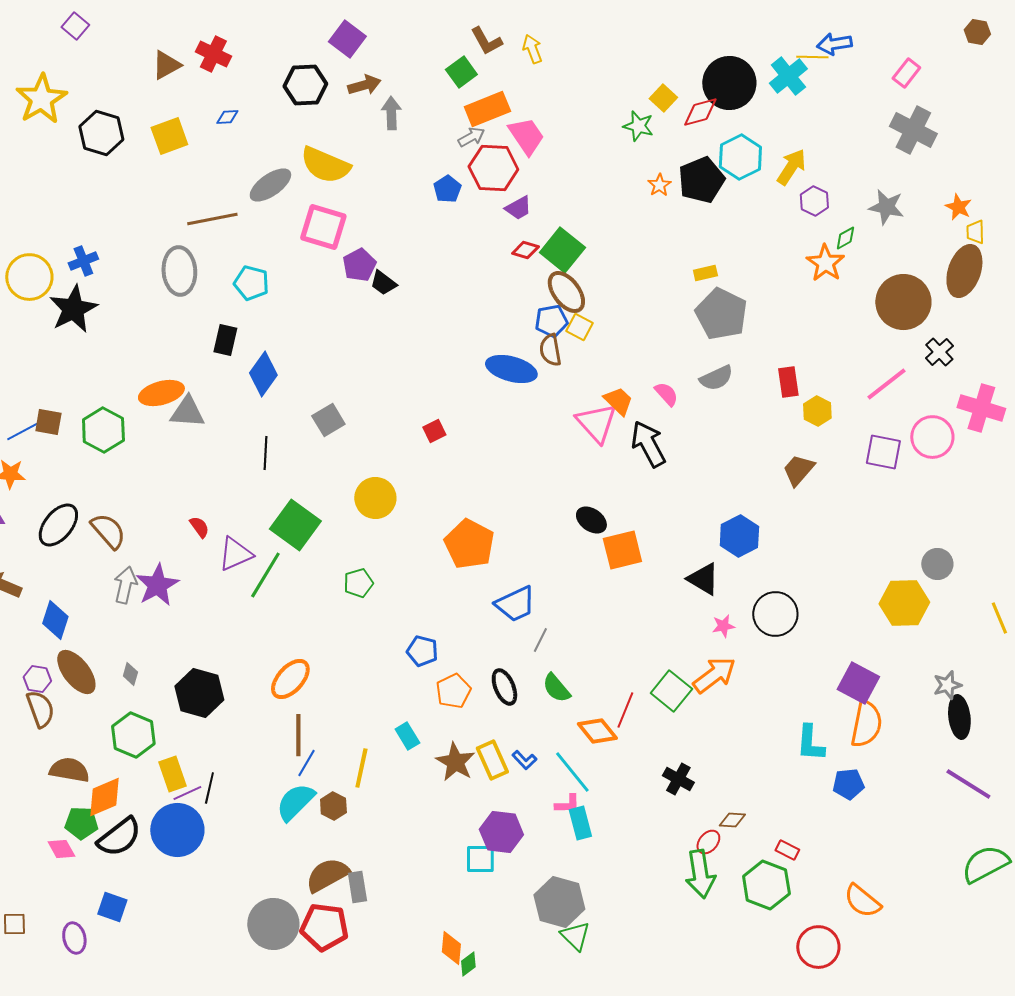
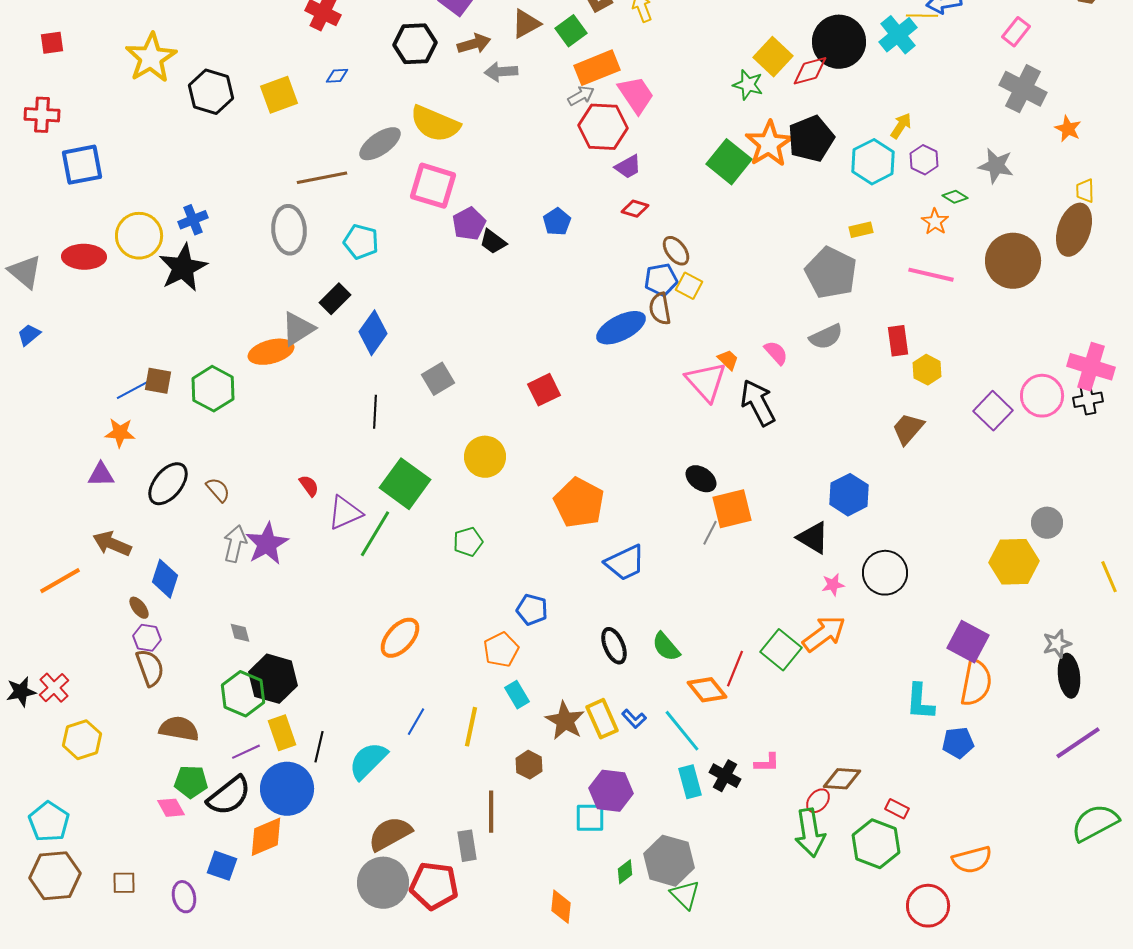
brown triangle: (166, 65) -> (526, 24), moved
yellow square: (663, 98) -> (773, 57), size x1.4
gray arrow: (391, 113) -> (501, 72), turned -92
cyan hexagon: (740, 157) -> (873, 162), moved
yellow arrow: (791, 167) -> (901, 126), size x0.7
orange star: (659, 185) -> (769, 144), size x2.0
blue pentagon: (447, 189) -> (557, 222), moved
orange star: (958, 207) -> (1068, 129), moved
green diamond: (845, 238) -> (955, 197), turned 60
green square: (562, 250) -> (729, 162), moved
orange star: (825, 263) -> (935, 222), size x0.7
yellow rectangle: (705, 273) -> (861, 230), moved
brown ellipse: (566, 292) -> (676, 251), size x0.7
black rectangle: (225, 340) -> (335, 299), turned 32
black cross: (939, 352) -> (1088, 400), moved, turned 32
blue ellipse: (511, 369) -> (621, 328), turned -42
pink line: (886, 384) -> (931, 275), moved, turned 51
orange trapezoid: (618, 401) -> (728, 360), size x0.7
gray triangle: (187, 412) -> (298, 329), moved, turned -36
red square: (434, 431) -> (544, 390), size x1.4
purple square: (883, 452) -> (993, 411), turned 33
brown semicircle: (108, 531) -> (218, 490), size x0.7
gray line: (540, 640) -> (710, 533), moved
brown ellipse: (76, 672) -> (139, 608), moved, size x0.5
gray diamond: (130, 674) -> (240, 633), turned -30
orange pentagon: (453, 691) -> (501, 650), moved
black hexagon: (199, 693) -> (273, 679), moved
brown line: (298, 735) -> (491, 812), moved
black cross: (678, 779) -> (725, 776), moved
purple line: (968, 784) -> (1078, 743), turned -66
purple line: (187, 793) -> (246, 752), moved
orange diamond: (104, 797) -> (266, 837), moved
cyan semicircle: (295, 802) -> (368, 761), moved
pink L-shape: (567, 804) -> (767, 763), moved
brown hexagon: (333, 806) -> (529, 765), moved
brown diamond: (732, 820) -> (842, 779), size x1.4
brown semicircle: (327, 875) -> (390, 834), moved
orange semicircle: (862, 901) -> (972, 860), turned -54
green diamond: (468, 964) -> (625, 872), moved

